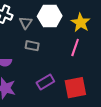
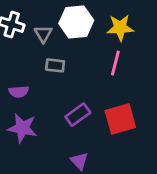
yellow star: (81, 23) -> (120, 28), turned -30

